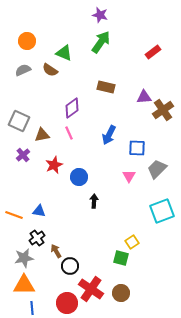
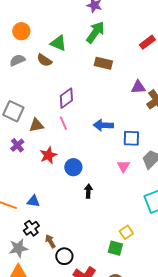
brown rectangle: (106, 87) -> (103, 63), moved
blue arrow: (109, 135) -> (103, 125), turned 66

